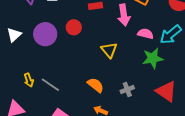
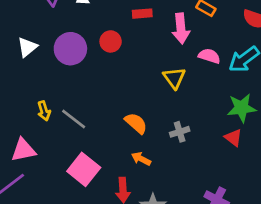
yellow triangle: (109, 50) -> (174, 78), moved
green star: (153, 58) -> (242, 108), moved
red triangle: (166, 91) -> (233, 138), size x0.6

